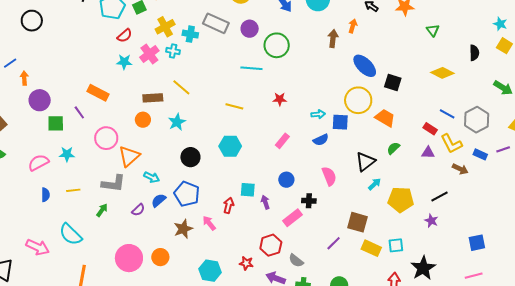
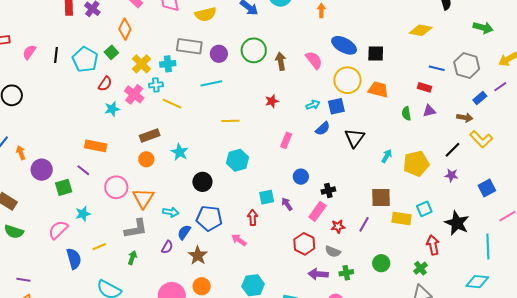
purple circle: (250, 29) -> (219, 54), moved
brown arrow: (333, 38) -> (281, 61), moved
cyan line: (251, 68) -> (211, 83), moved
yellow line: (181, 87) -> (172, 104), moved
yellow L-shape: (451, 144) -> (481, 139), moved
green semicircle: (393, 148) -> (406, 113), moved, turned -40
blue rectangle: (480, 154) -> (480, 98), turned -48
black triangle: (365, 162) -> (354, 138), moved
pink semicircle: (329, 176) -> (314, 60), moved
blue semicircle: (45, 195) -> (74, 259), size x1.5
brown star: (183, 229) -> (198, 255), moved
blue square: (477, 243) -> (487, 188), moved
red star: (246, 263) -> (338, 226), moved

